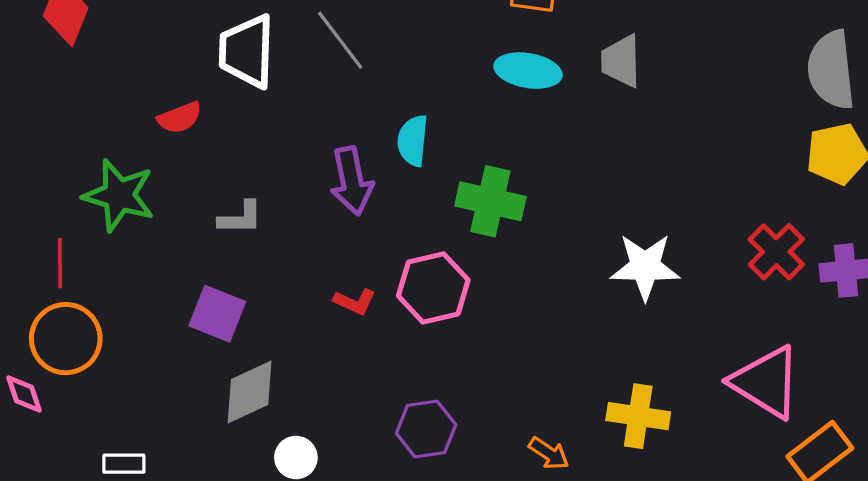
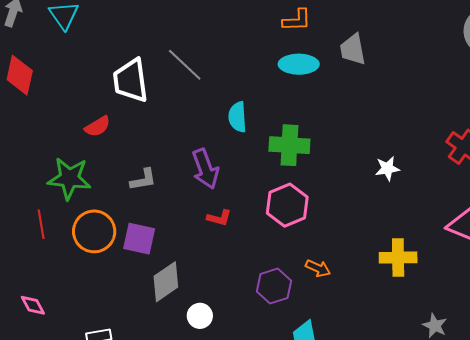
purple arrow: (352, 181) -> (205, 169), moved
white star: (645, 267) -> (387, 168), size x0.6
pink hexagon: (433, 288) -> (287, 205), moved
orange circle: (66, 339) -> (94, 231), moved
orange arrow: (549, 453) -> (318, 268), moved

